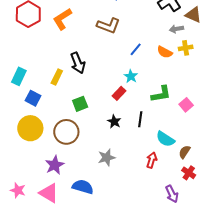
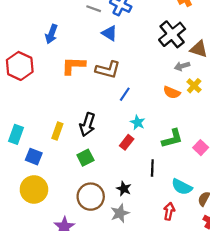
orange L-shape: (62, 19) -> (73, 66), moved, turned 40
yellow cross: (186, 48) -> (194, 86), turned -32
blue line: (136, 49) -> (125, 94), moved
black arrow: (78, 63) -> (87, 125), moved, turned 45
black star: (114, 121) -> (124, 189), moved
brown circle: (66, 132) -> (91, 197), moved

